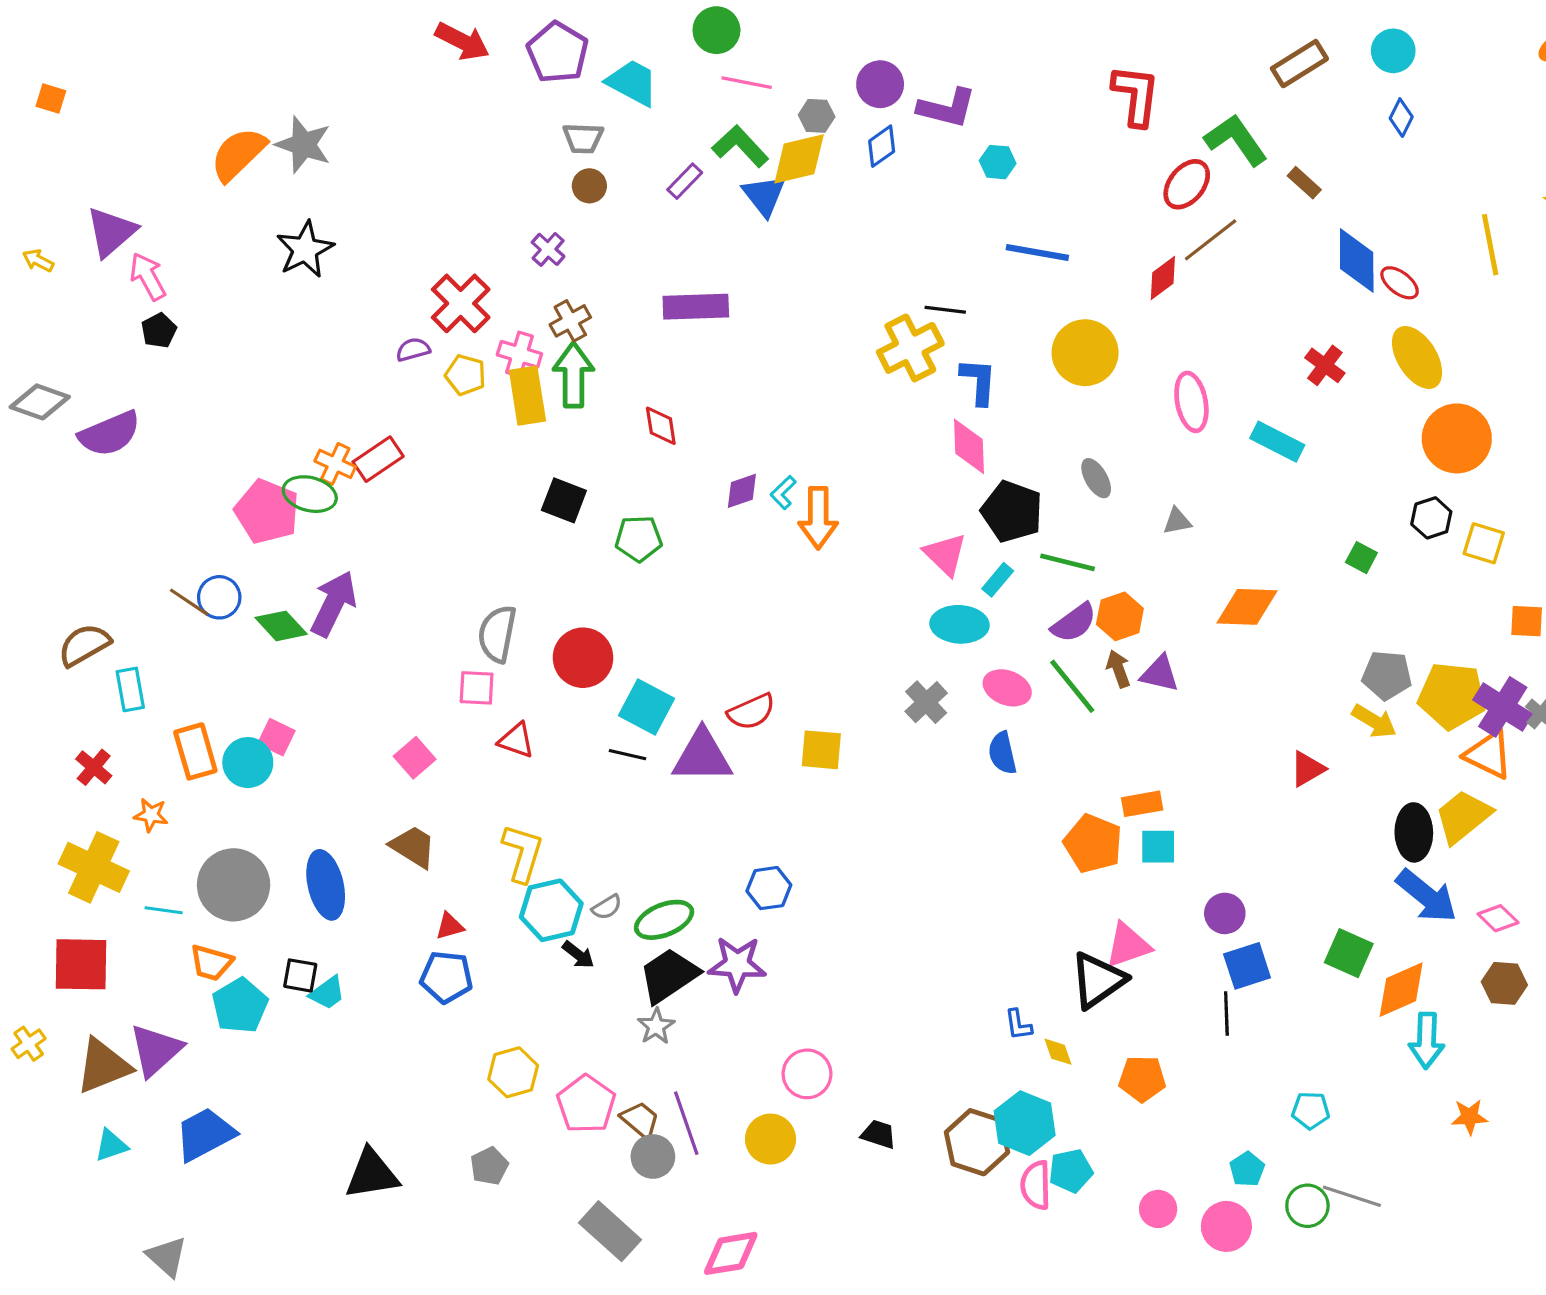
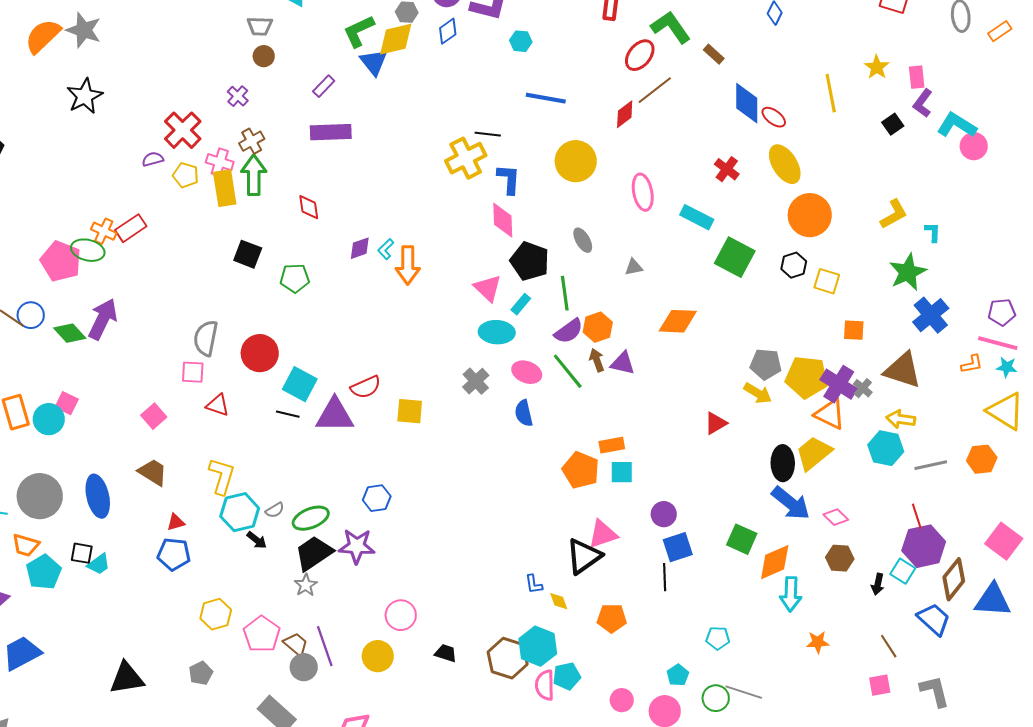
green L-shape: (740, 146) -> (359, 31), turned -72
purple rectangle: (685, 181) -> (324, 86), moved
green square: (1361, 558) -> (735, 257), moved, size x2.0
green line: (1068, 562) -> (565, 293), turned 68

